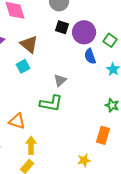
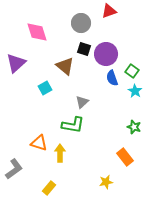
green square: (110, 40) -> (132, 71), moved
brown triangle: (29, 44) -> (65, 66), moved
orange rectangle: (103, 135) -> (125, 157), turned -54
yellow arrow: (31, 145) -> (60, 153), moved

